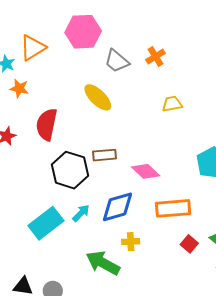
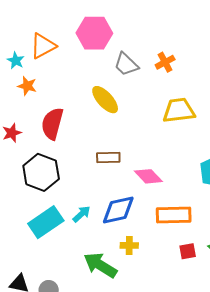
yellow trapezoid: (172, 104) -> (179, 111), size x1.6
black hexagon: (70, 170) -> (41, 172), moved
red square: (189, 244) -> (188, 251), turned 36

